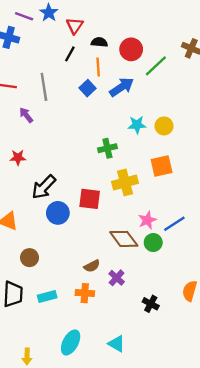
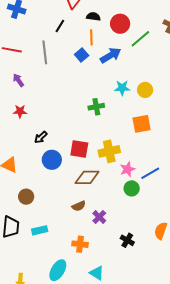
black line: (70, 54) -> (60, 26), moved
purple arrow: (26, 115) -> (18, 80), moved
yellow cross: (125, 182) -> (109, 151), moved
black arrow: (44, 187) -> (41, 137), size x0.6
brown diamond: (124, 239) -> (87, 177), moved, turned -55
orange cross: (85, 293) -> (80, 244), moved

